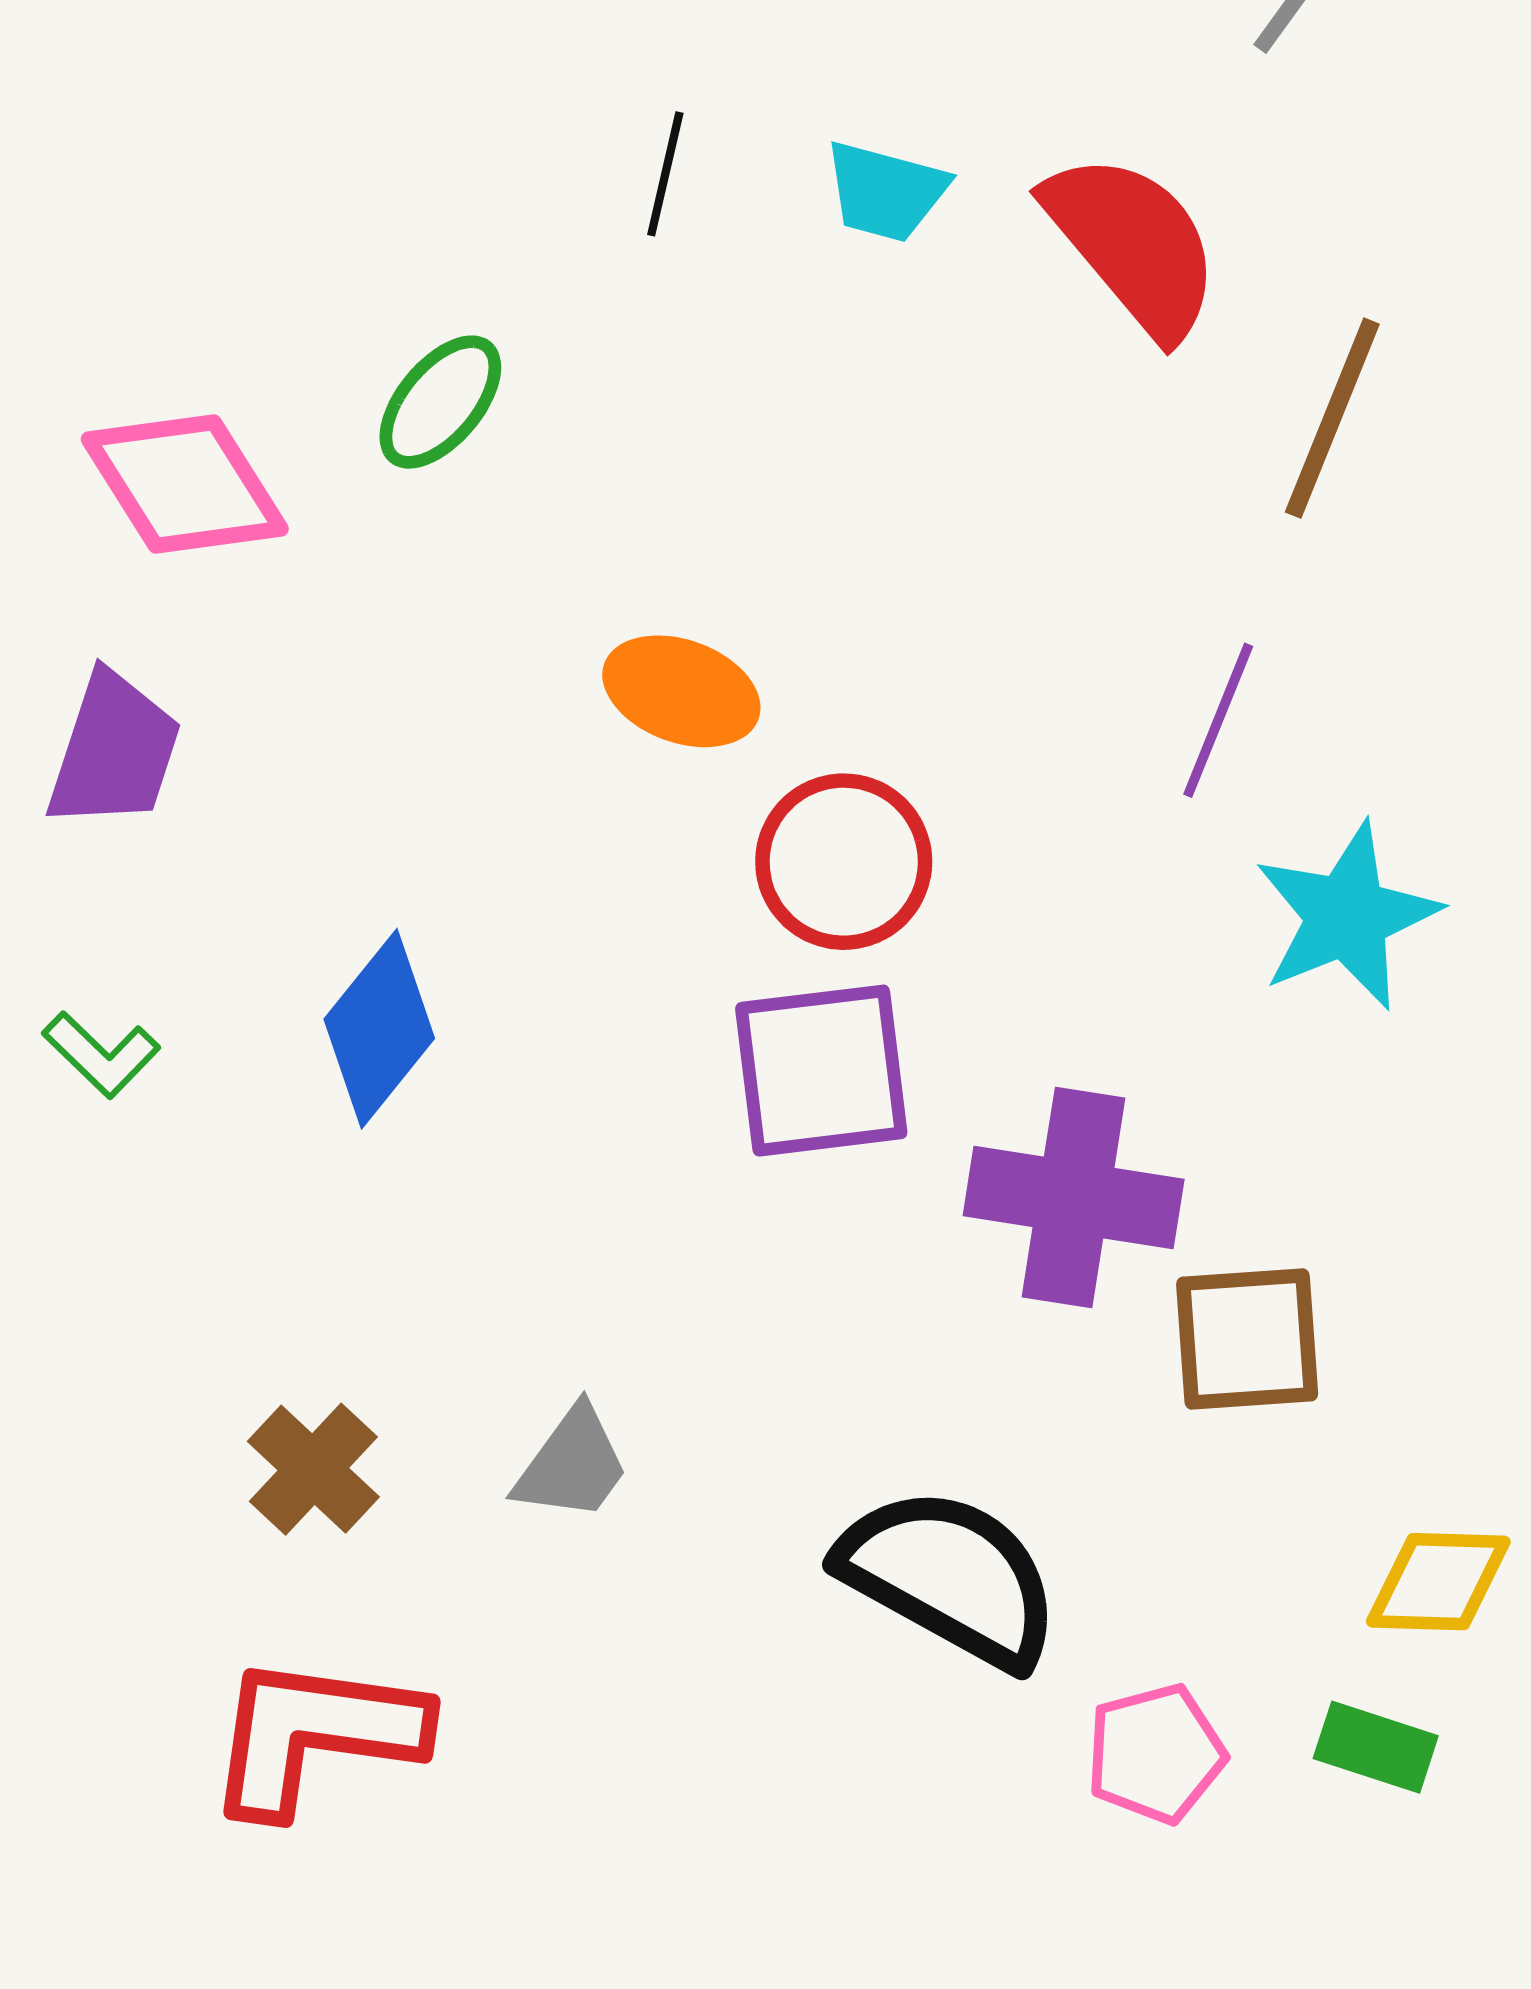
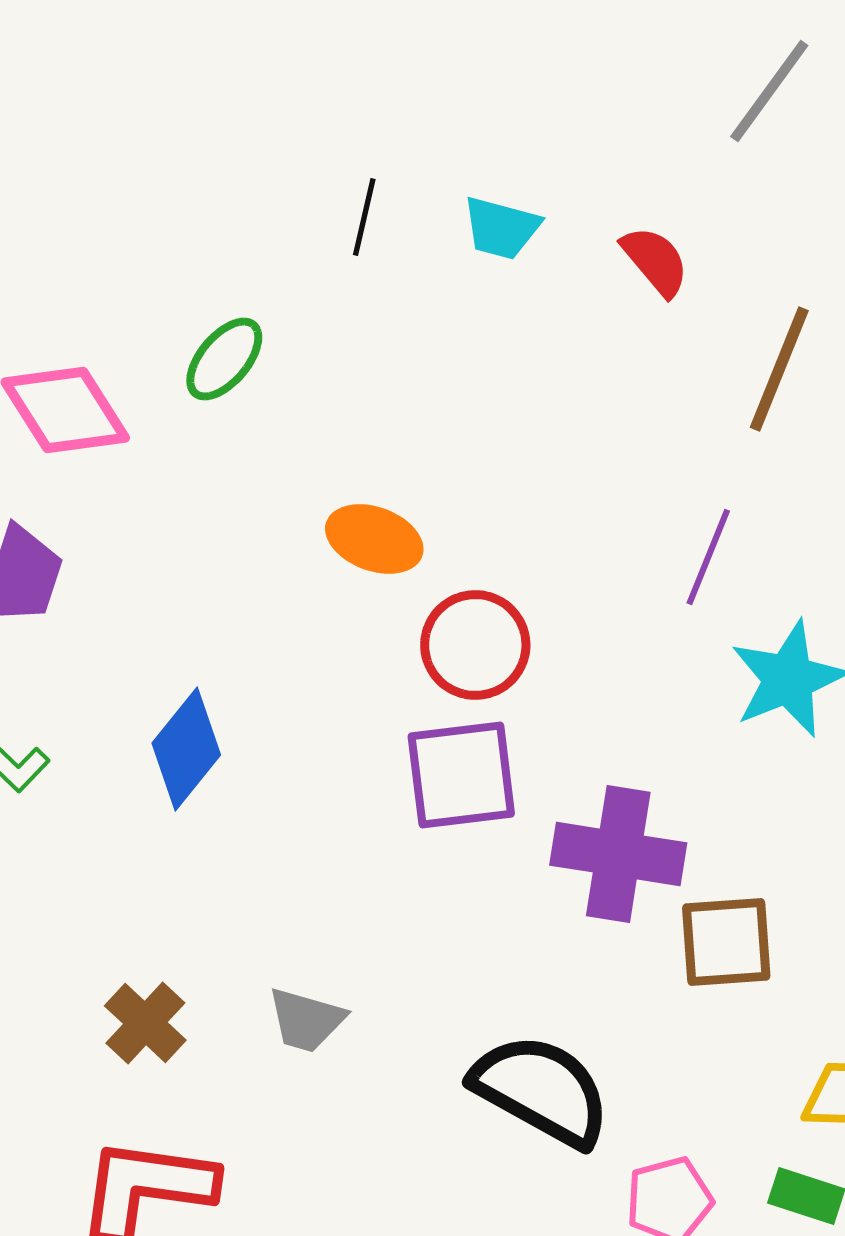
red semicircle: (1133, 245) -> (655, 261), size x0.6
gray trapezoid: (572, 1464) -> (306, 1020), turned 70

